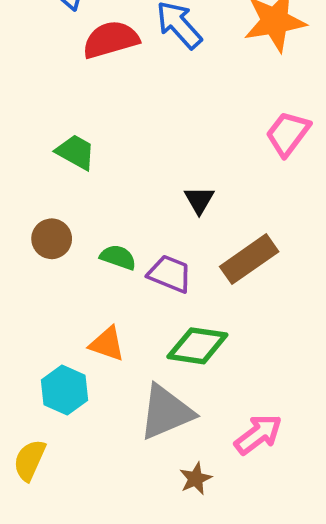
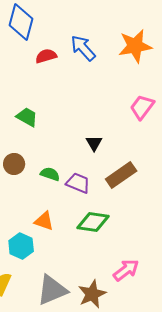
red semicircle: (111, 40) -> (46, 56), size x0.7
gray triangle: (166, 412) -> (52, 290), moved
brown star: (196, 479) -> (92, 294), size x1.6

